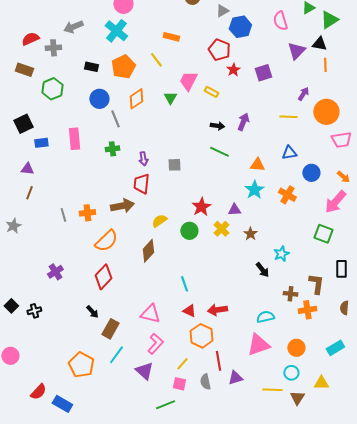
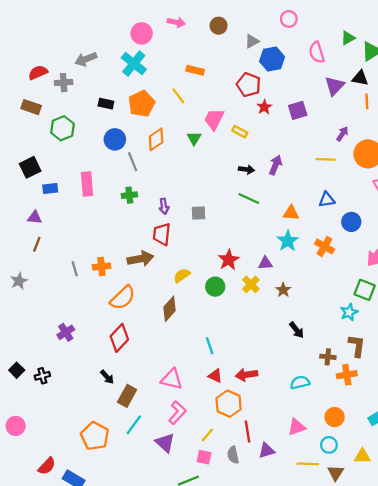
cyan star: (281, 254) -> (349, 312), moved
pink triangle: (258, 345) -> (297, 427), moved, size x0.7

